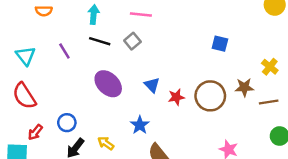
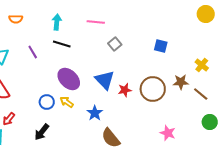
gray square: (132, 41) -> (115, 44), moved
blue triangle: (152, 85) -> (105, 80), size x1.5
brown line: (269, 102) -> (201, 94), turned 49
blue circle: (67, 123) -> (47, 102), moved
yellow arrow: (106, 143) -> (67, 102), moved

